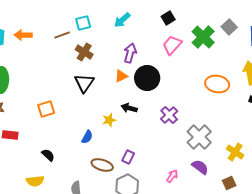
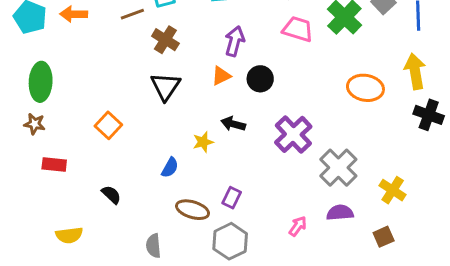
pink trapezoid: (172, 45) -> (298, 29), turned 65
black circle: (147, 78) -> (260, 79), size x0.7
orange square: (46, 109) -> (108, 125), turned -30
purple cross: (169, 115) -> (293, 134), size x1.4
purple semicircle: (200, 167) -> (340, 213), turned -42
yellow semicircle: (35, 181) -> (69, 235), moved

